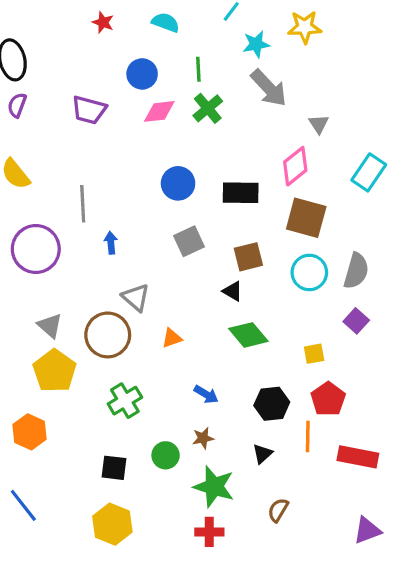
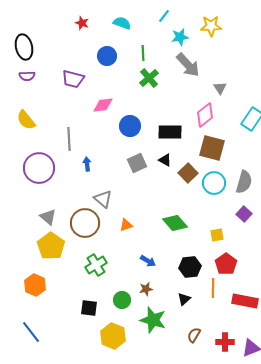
purple semicircle: (17, 105) -> (27, 76), turned -112
pink diamond: (159, 111) -> (103, 105), moved
brown square: (248, 257) -> (188, 173), moved, turned -30
black triangle: (233, 291) -> (165, 160), moved
yellow hexagon: (112, 524) -> (113, 336), moved
red cross: (209, 532) -> (225, 342), moved

